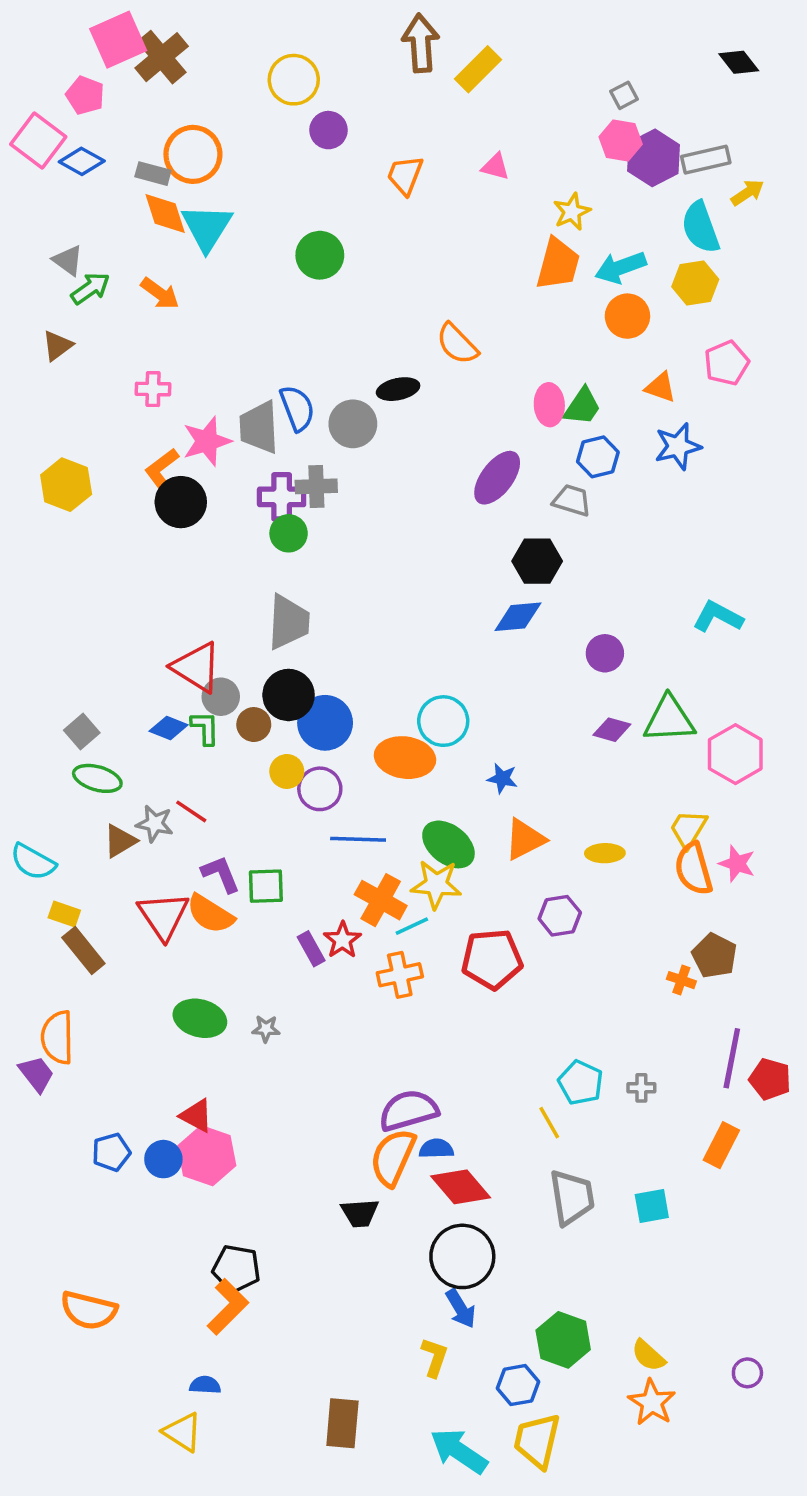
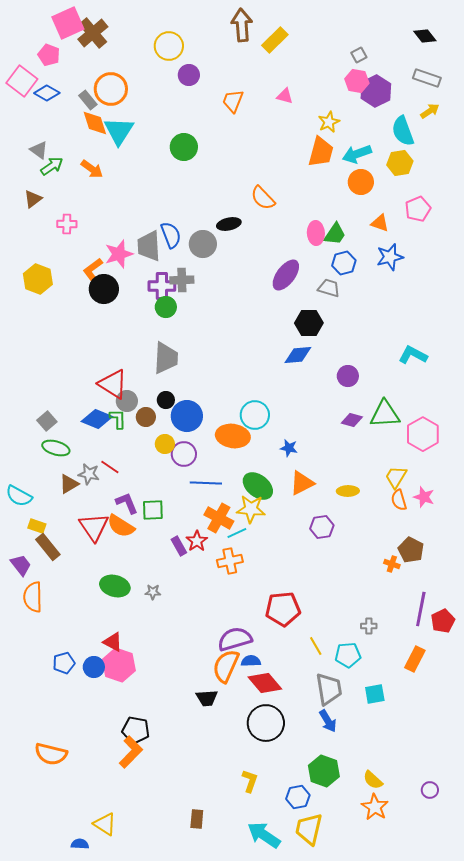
gray rectangle: (706, 160) -> (427, 78), moved, turned 32
gray rectangle: (153, 174) -> (88, 100), turned 36
pink cross: (153, 389) -> (67, 224), moved
black circle: (289, 695) -> (166, 400), size x0.6
blue diamond: (169, 728) -> (97, 419), size x1.4
orange semicircle: (694, 869) -> (399, 500), size x0.7
red pentagon: (492, 959) -> (283, 609), moved
purple trapezoid: (36, 1074) -> (21, 565), moved
red pentagon: (770, 1079) -> (443, 621), turned 30
cyan pentagon: (581, 1083) -> (348, 655), moved, turned -30
blue arrow: (461, 1309) -> (328, 721), moved
blue semicircle: (205, 1385) -> (80, 844), moved
brown rectangle: (342, 1423) -> (197, 819), size x0.7

